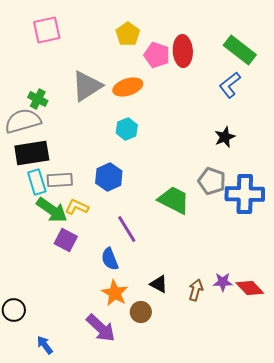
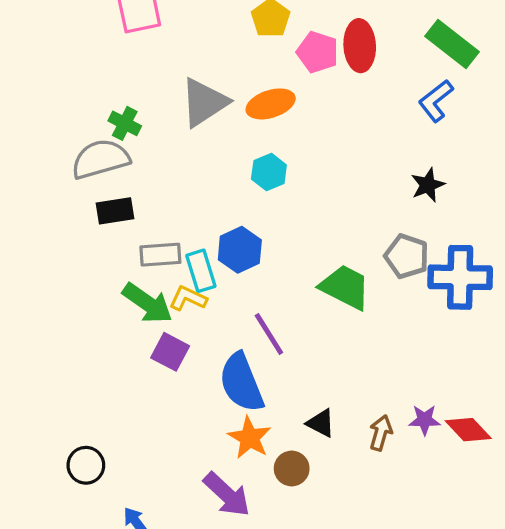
black rectangle: (32, 153) -> (115, 211), size x0.7
cyan rectangle: (37, 182) -> (201, 271), moved
blue semicircle: (110, 259) -> (241, 383), size x1.6

